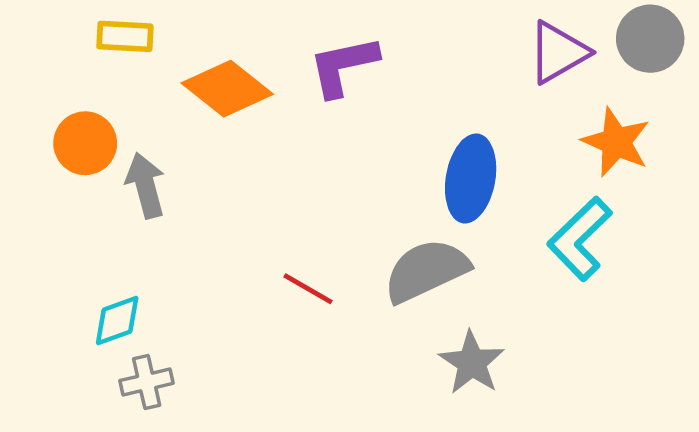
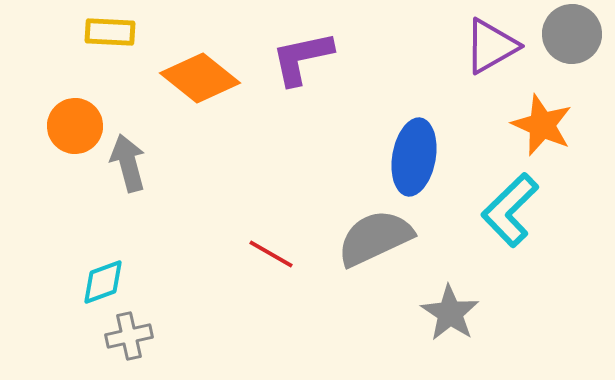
gray star: (472, 363) -> (450, 313), moved

